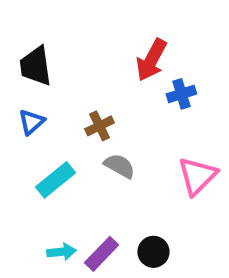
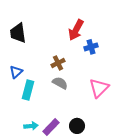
blue triangle: (32, 122) -> (16, 72), moved
brown cross: (100, 126) -> (58, 63), moved
cyan rectangle: (56, 180) -> (28, 90), turned -36

